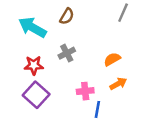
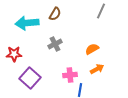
cyan arrow: (32, 27) -> (27, 23), turned -35
red star: (34, 65) -> (14, 54), moved

